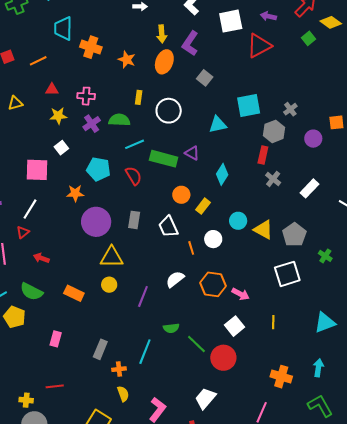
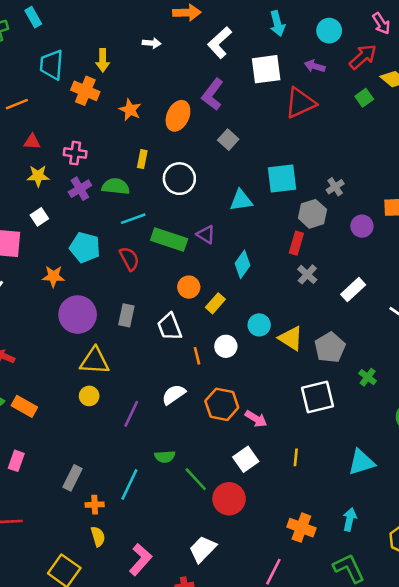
yellow arrow: (162, 34) -> (103, 60), moved
orange rectangle: (74, 293) -> (24, 406), moved

